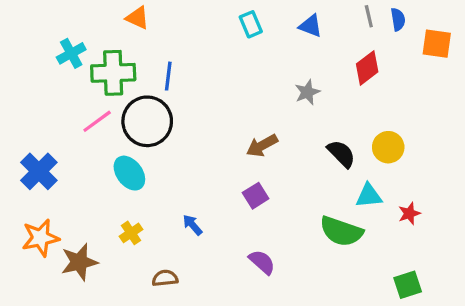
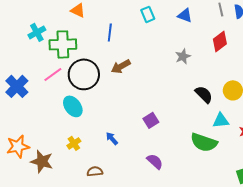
blue line: (168, 76) -> (110, 32), moved
brown arrow: (262, 146) -> (121, 66), moved
blue cross: (39, 171) -> (17, 86), moved
brown star: (79, 262) -> (42, 161), turned 30

